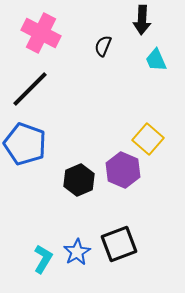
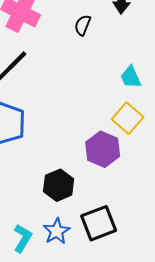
cyan trapezoid: (156, 60) -> (131, 77), moved
black hexagon: (79, 180) -> (59, 185), moved

